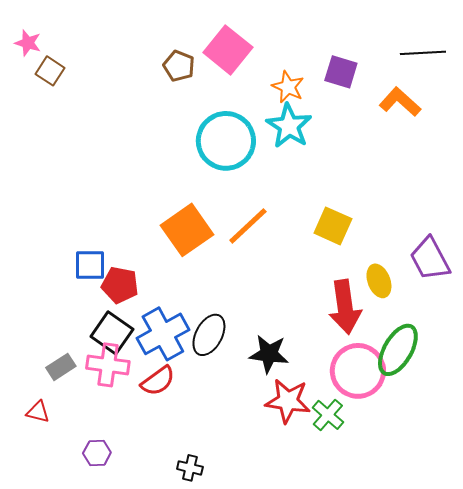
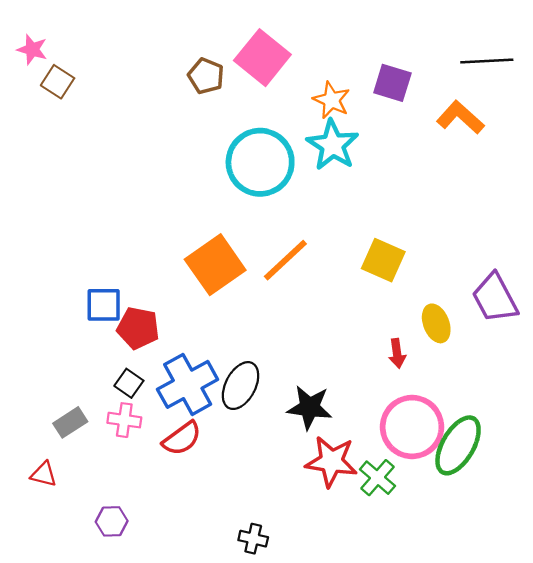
red arrow: (345, 307) -> (397, 353), size x0.5
black square: (112, 333) -> (129, 383), size x0.6
green ellipse: (398, 350) -> (458, 445), moved
pink cross: (108, 365) -> (124, 420), size x0.7
black cross: (190, 468) -> (253, 539), moved

